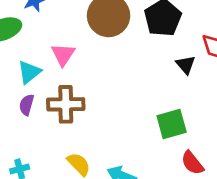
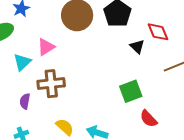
pink triangle: (63, 54) -> (46, 47), turned 30
purple semicircle: (27, 105) -> (25, 101), moved

